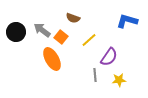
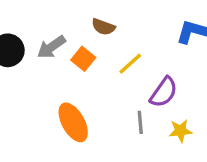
gray arrow: (42, 30) -> (51, 47), turned -72
orange ellipse: (52, 59) -> (73, 122), moved

